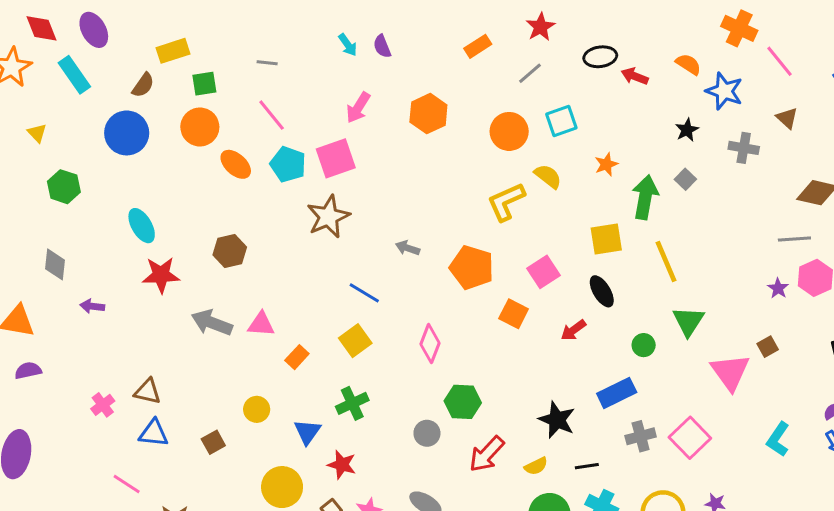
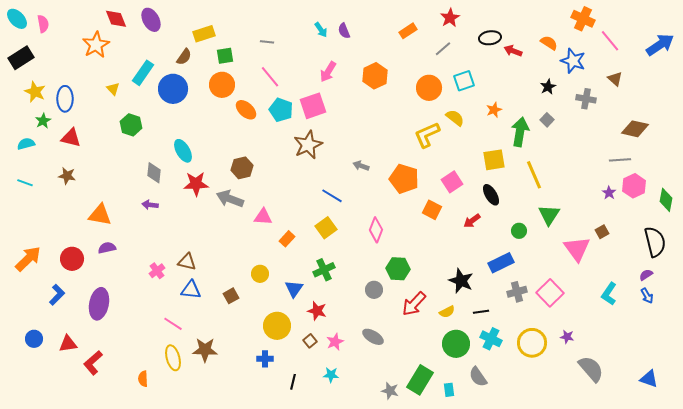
cyan rectangle: (74, 75) -> (143, 73), moved, turned 70
gray diamond: (55, 264) -> (154, 173), moved
gray arrow: (212, 323) -> (230, 199), moved

